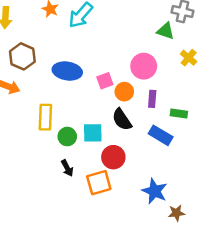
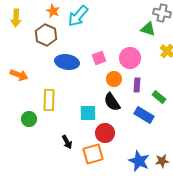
brown hexagon: (22, 56) -> (46, 35), moved
pink square: (105, 81) -> (99, 58), moved
green rectangle: (179, 113) -> (159, 97), turned 32
green circle: (67, 137) -> (29, 119), moved
brown star: (176, 213) -> (162, 161), moved

